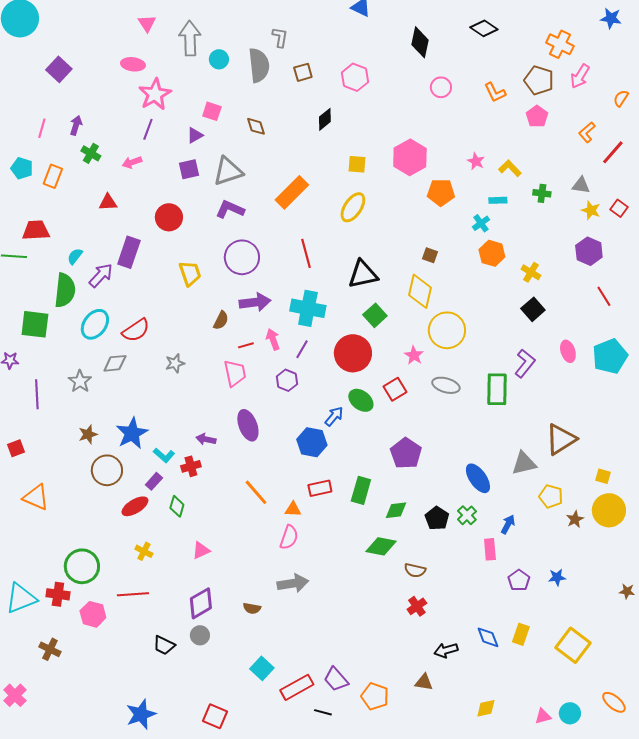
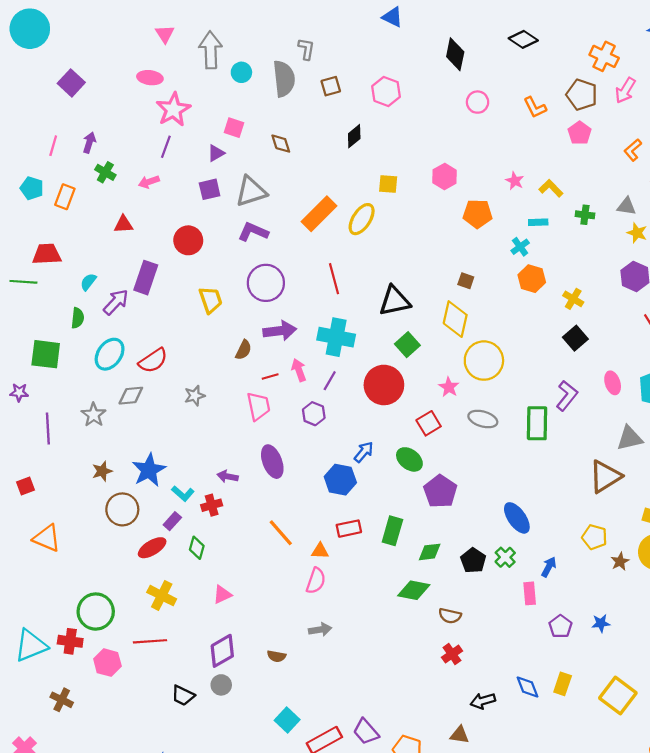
pink hexagon: (410, 157) -> (445, 177), size x0.7
yellow ellipse: (353, 207) -> (362, 219), moved
green semicircle: (65, 290) -> (78, 318), size x0.6
green ellipse: (361, 400) -> (409, 459), moved
gray triangle: (524, 463) -> (630, 438), moved
yellow cross: (144, 551) -> (162, 596), size x1.5
gray arrow: (293, 583) -> (320, 630), size x0.7

